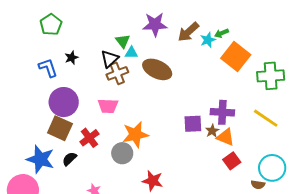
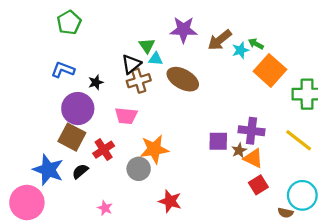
green arrow: (221, 33) -> (256, 44), turned 48
black star: (72, 58) -> (96, 82), moved
blue L-shape: (48, 68) -> (63, 70), turned -55

